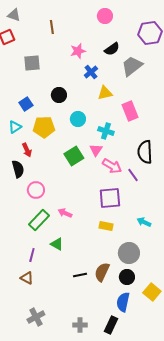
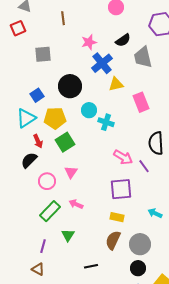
gray trapezoid: (132, 66) -> (143, 57), turned -65
blue cross: (91, 72) -> (102, 63), size x1.5
black circle: (59, 95) -> (70, 86), size x1.5
cyan triangle: (15, 127) -> (26, 118), size x1.5
cyan cross: (106, 131) -> (106, 122), moved
pink triangle: (96, 150) -> (71, 172), moved
green square: (74, 156) -> (65, 142), moved
black semicircle: (18, 169) -> (29, 160), turned -120
green triangle: (57, 244) -> (68, 235), turned 32
brown semicircle: (102, 272) -> (113, 240), moved

